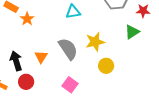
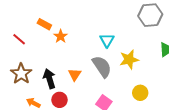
cyan triangle: (73, 12) -> (107, 40), moved, turned -49
yellow circle: (106, 66) -> (140, 93), moved

